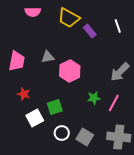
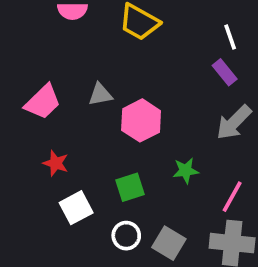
purple rectangle: (90, 31) -> (225, 72), moved
pink trapezoid: (17, 61) -> (43, 102), turned 35
pink line: (114, 103) -> (232, 197), moved
green square: (55, 107) -> (130, 187), moved

